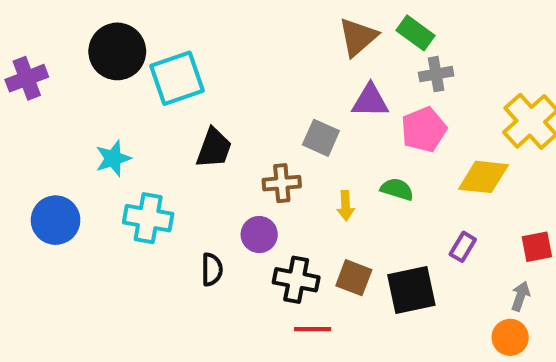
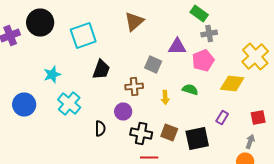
brown triangle: (358, 37) -> (134, 22), moved
black circle: (117, 51) -> (40, 22), moved
cyan cross: (148, 218) -> (69, 104), turned 30

